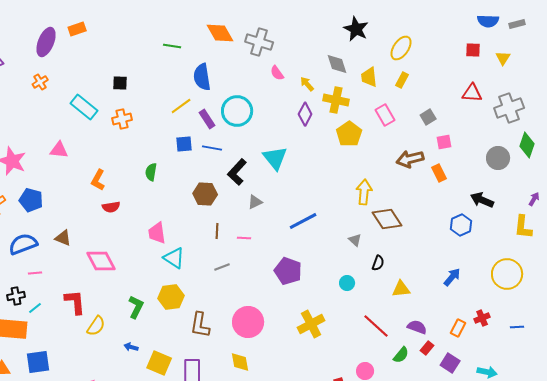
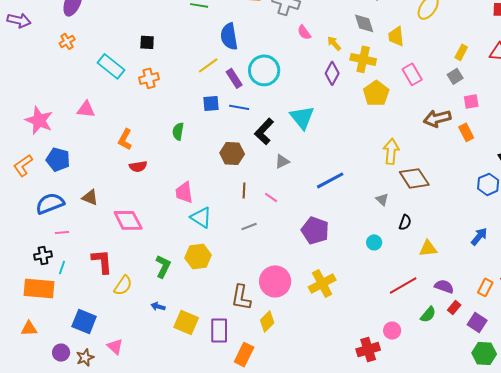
yellow rectangle: (402, 80) -> (461, 52), moved
pink line: (244, 238) -> (271, 197), turned 32
cyan line: (35, 308) -> (62, 267), turned -32
yellow cross: (311, 324) -> (322, 283), moved
brown L-shape: (200, 325) -> (241, 297), moved
red line: (376, 326) -> (403, 285), turned -72
blue square: (38, 362) -> (84, 322), moved, turned 30
yellow diamond: (240, 362) -> (267, 322), turned 55

